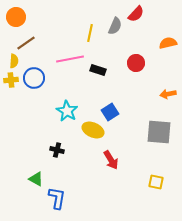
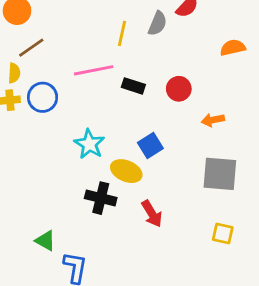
red circle: (136, 63) -> (179, 89), moved
orange arrow: (168, 94) -> (213, 120), moved
black cross: (57, 150) -> (101, 198), moved, size x1.5
yellow square: (156, 182) -> (223, 234), moved

